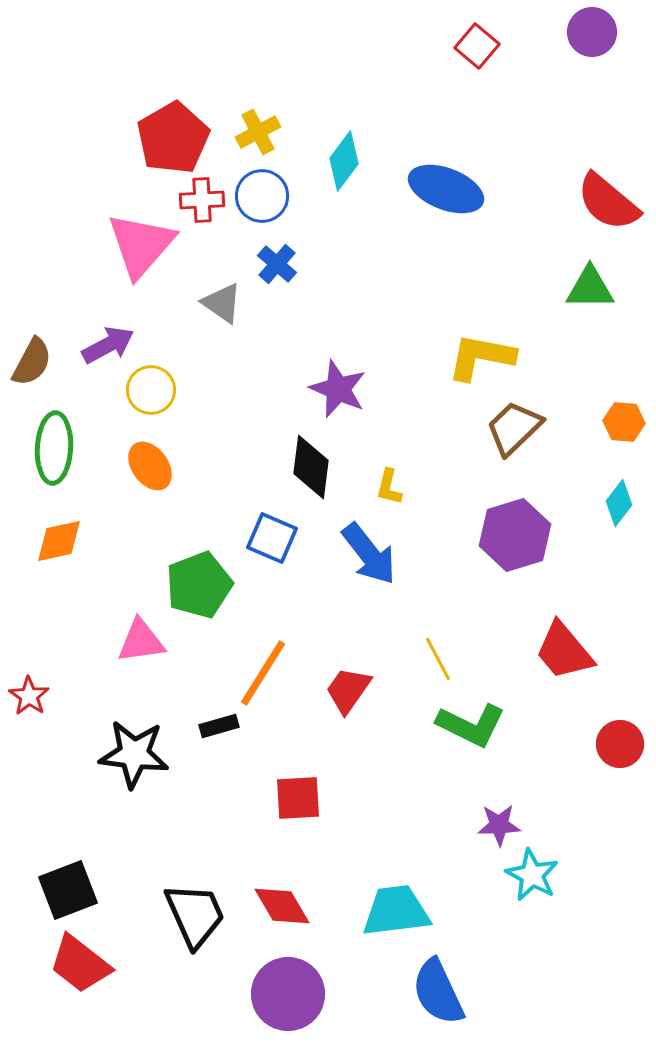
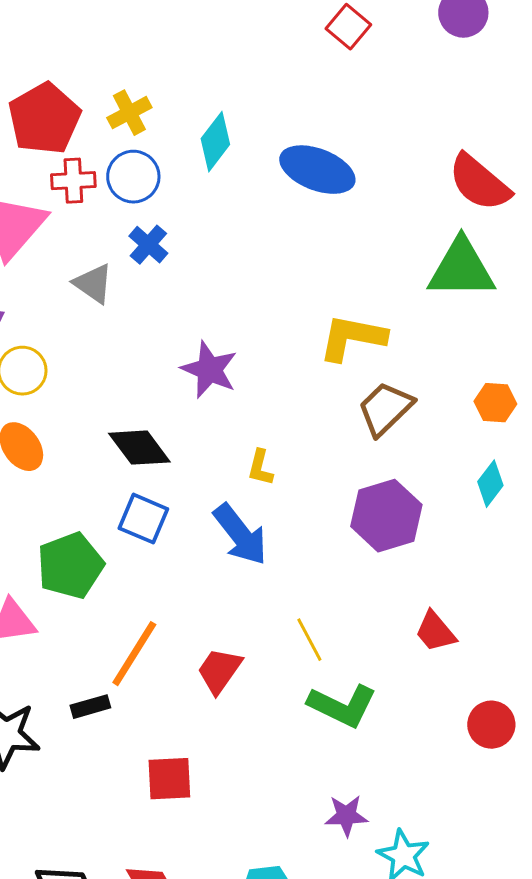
green triangle: (590, 288) -> (461, 269), size x1.4
black diamond: (311, 467) -> (139, 448), moved, turned -44
red trapezoid: (564, 651) -> (435, 632), size x0.7
purple star: (499, 825) -> (346, 816), moved

